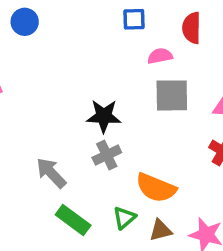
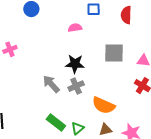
pink semicircle: (160, 56) -> (75, 28), moved
gray arrow: (51, 173) -> (51, 84), moved
green triangle: (124, 218) -> (78, 128), moved

